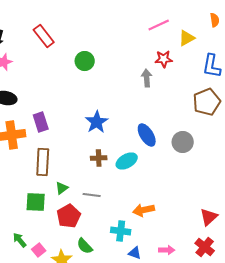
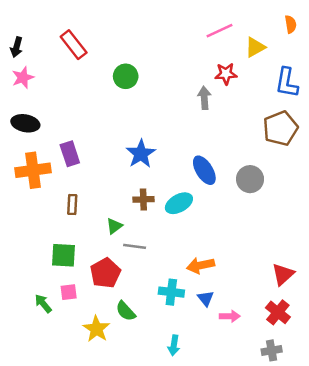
brown rectangle: (43, 162) -> (72, 204), size x0.6
green triangle: (62, 188) -> (114, 226), moved
pink square: (39, 250) -> (69, 292), moved, turned 32
blue triangle: (135, 253) -> (206, 298), moved, turned 32

